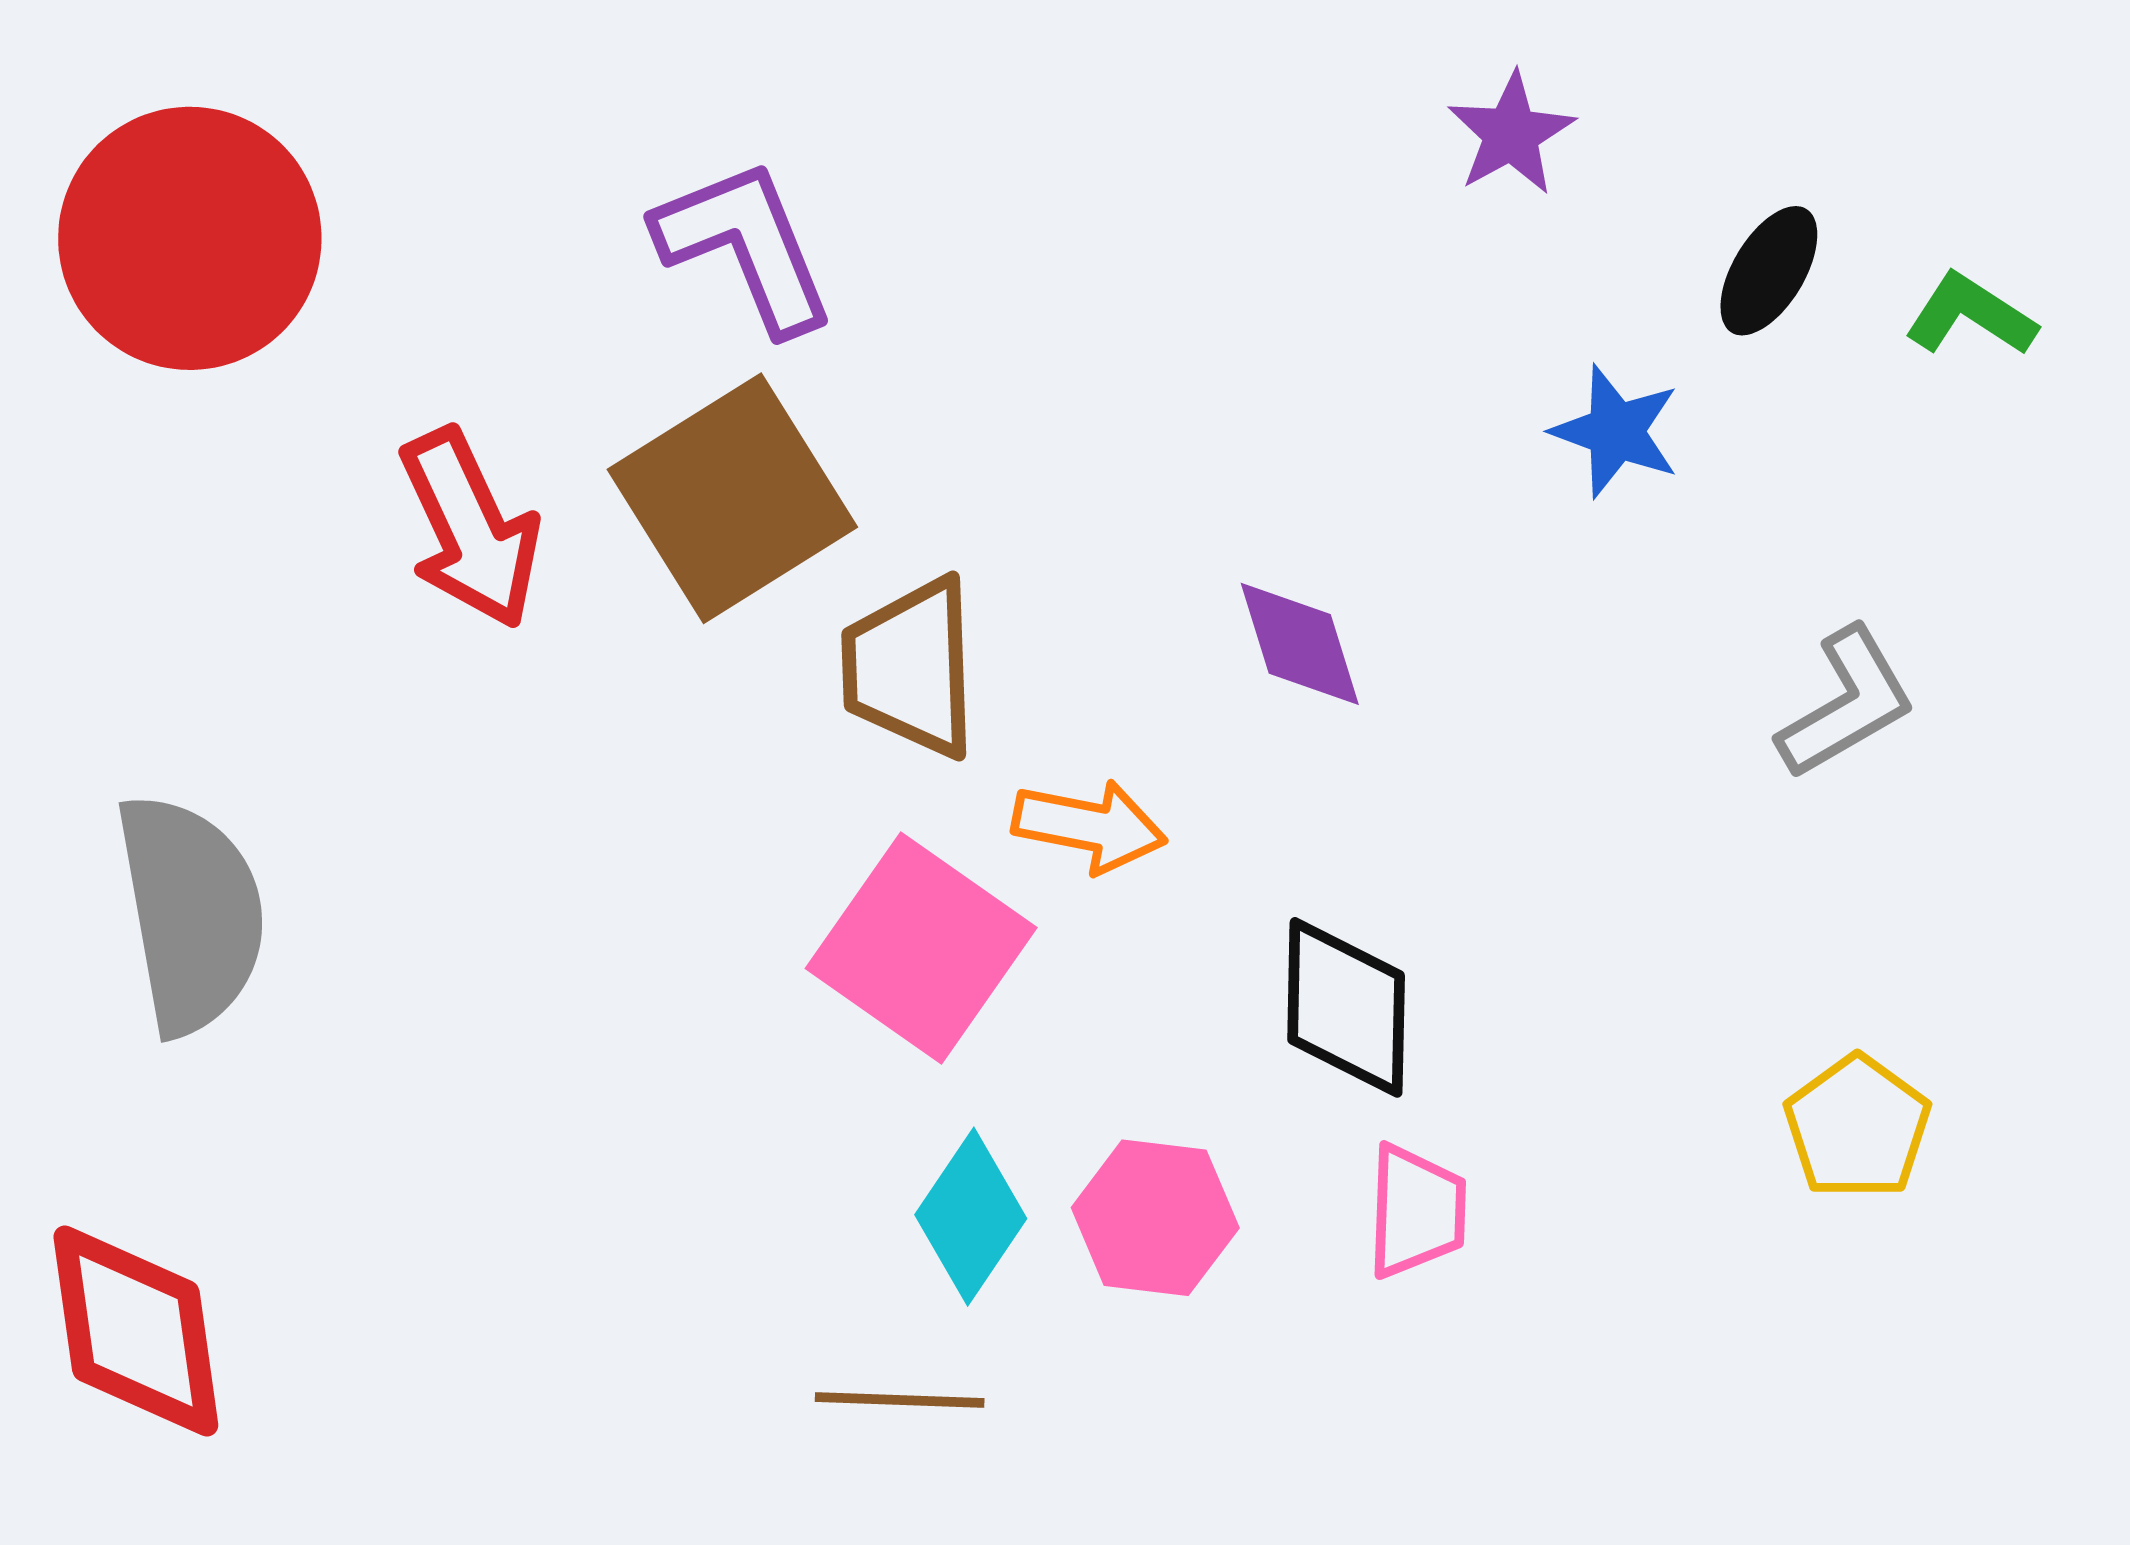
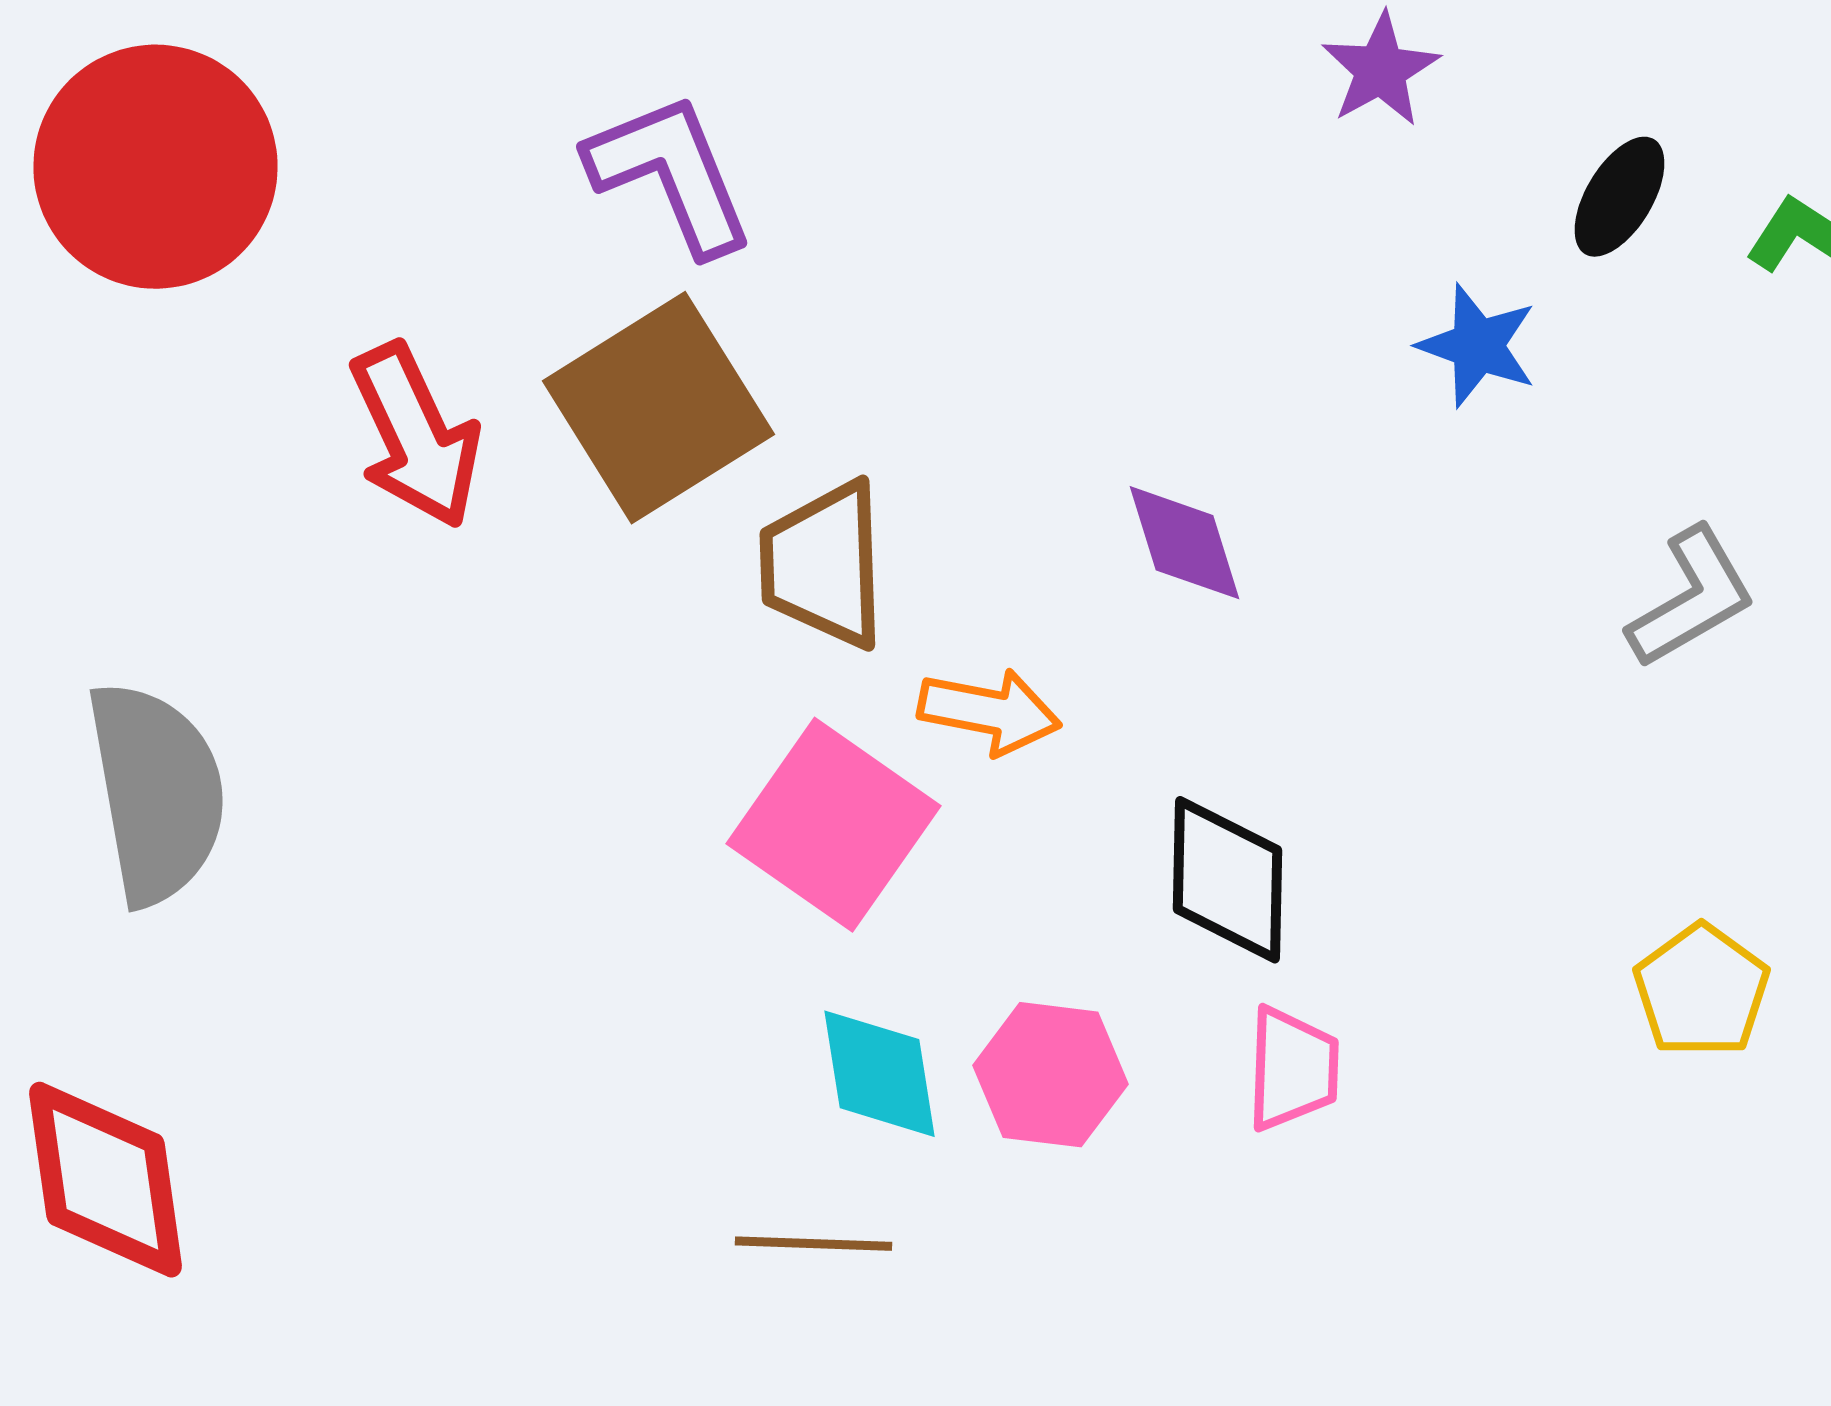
cyan diamond: (971, 1217) -> (879, 1074), turned -43

